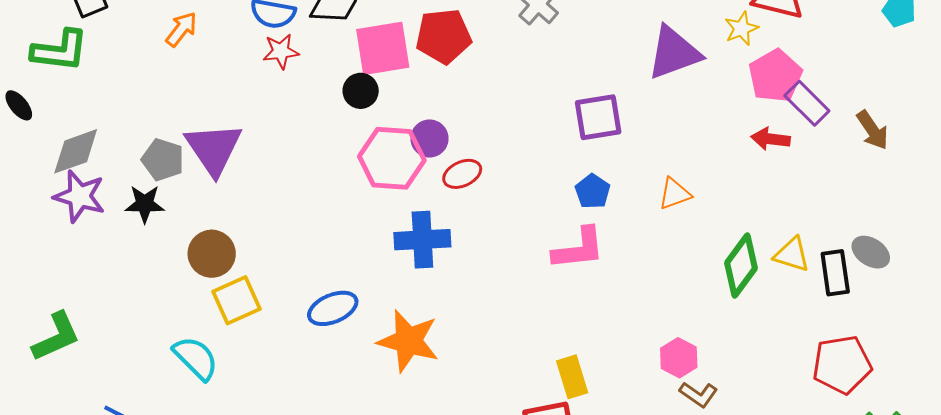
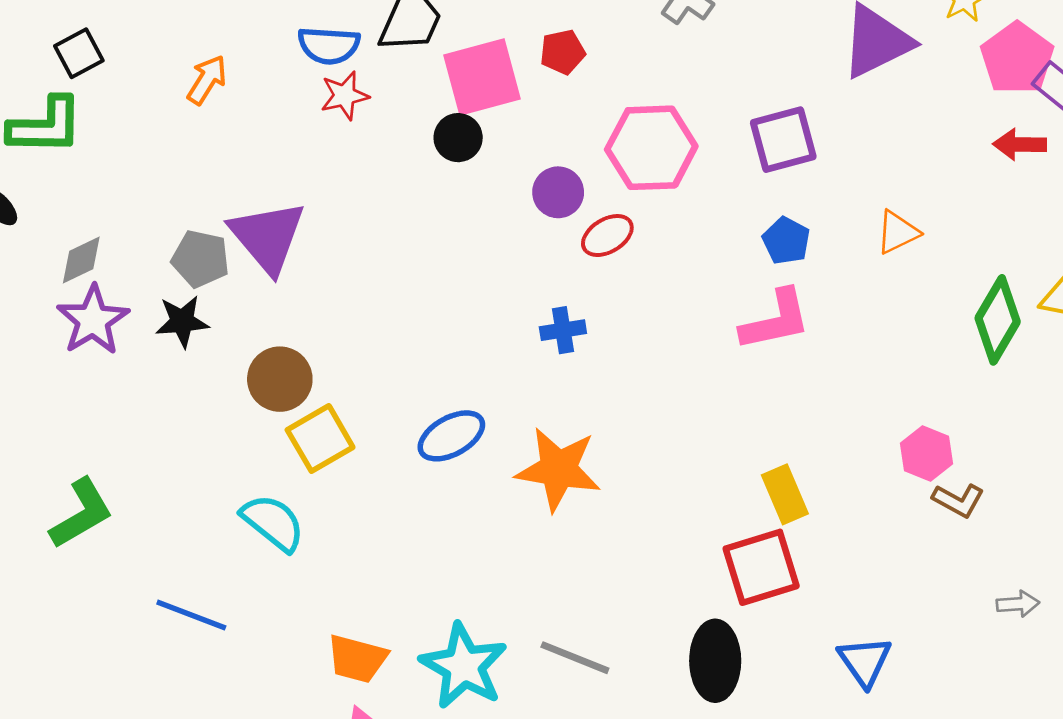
red pentagon: (444, 36) -> (563, 52), size x0.6
gray diamond: (76, 151) -> (81, 260), size x0.7
pink hexagon: (392, 158) -> (651, 148), moved
purple star: (80, 196) -> (93, 320), turned 30
blue cross: (422, 240) -> (563, 330), size x0.6

